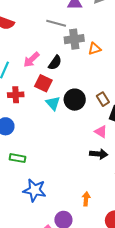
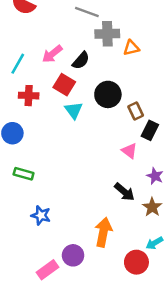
black circle: (75, 100) -> (108, 94), moved
black arrow: (99, 154) -> (124, 192), moved, turned 30
blue star: (35, 190) -> (41, 215), size x0.7
orange arrow: (86, 199) -> (103, 232), size x1.6

